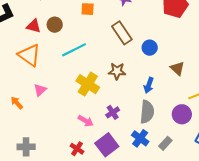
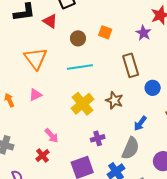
brown circle: (55, 25) -> (78, 38), moved
red triangle: (34, 26) -> (50, 21), moved
pink arrow: (86, 121) -> (52, 136), moved
red cross: (77, 149) -> (43, 155), moved

